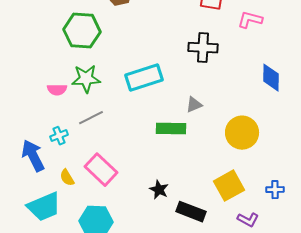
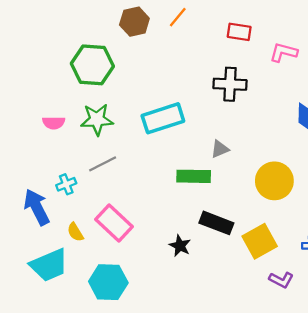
pink semicircle: (57, 90) -> (54, 123), moved
black rectangle: (191, 212) -> (216, 223), moved

